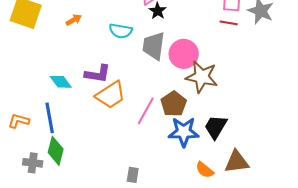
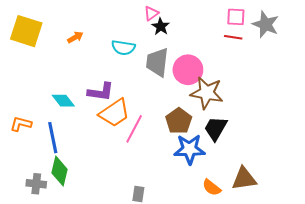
pink line: (146, 111) -> (134, 129), moved
orange L-shape: (19, 121) -> (21, 124), moved
black trapezoid: (216, 127) -> (216, 128), moved

